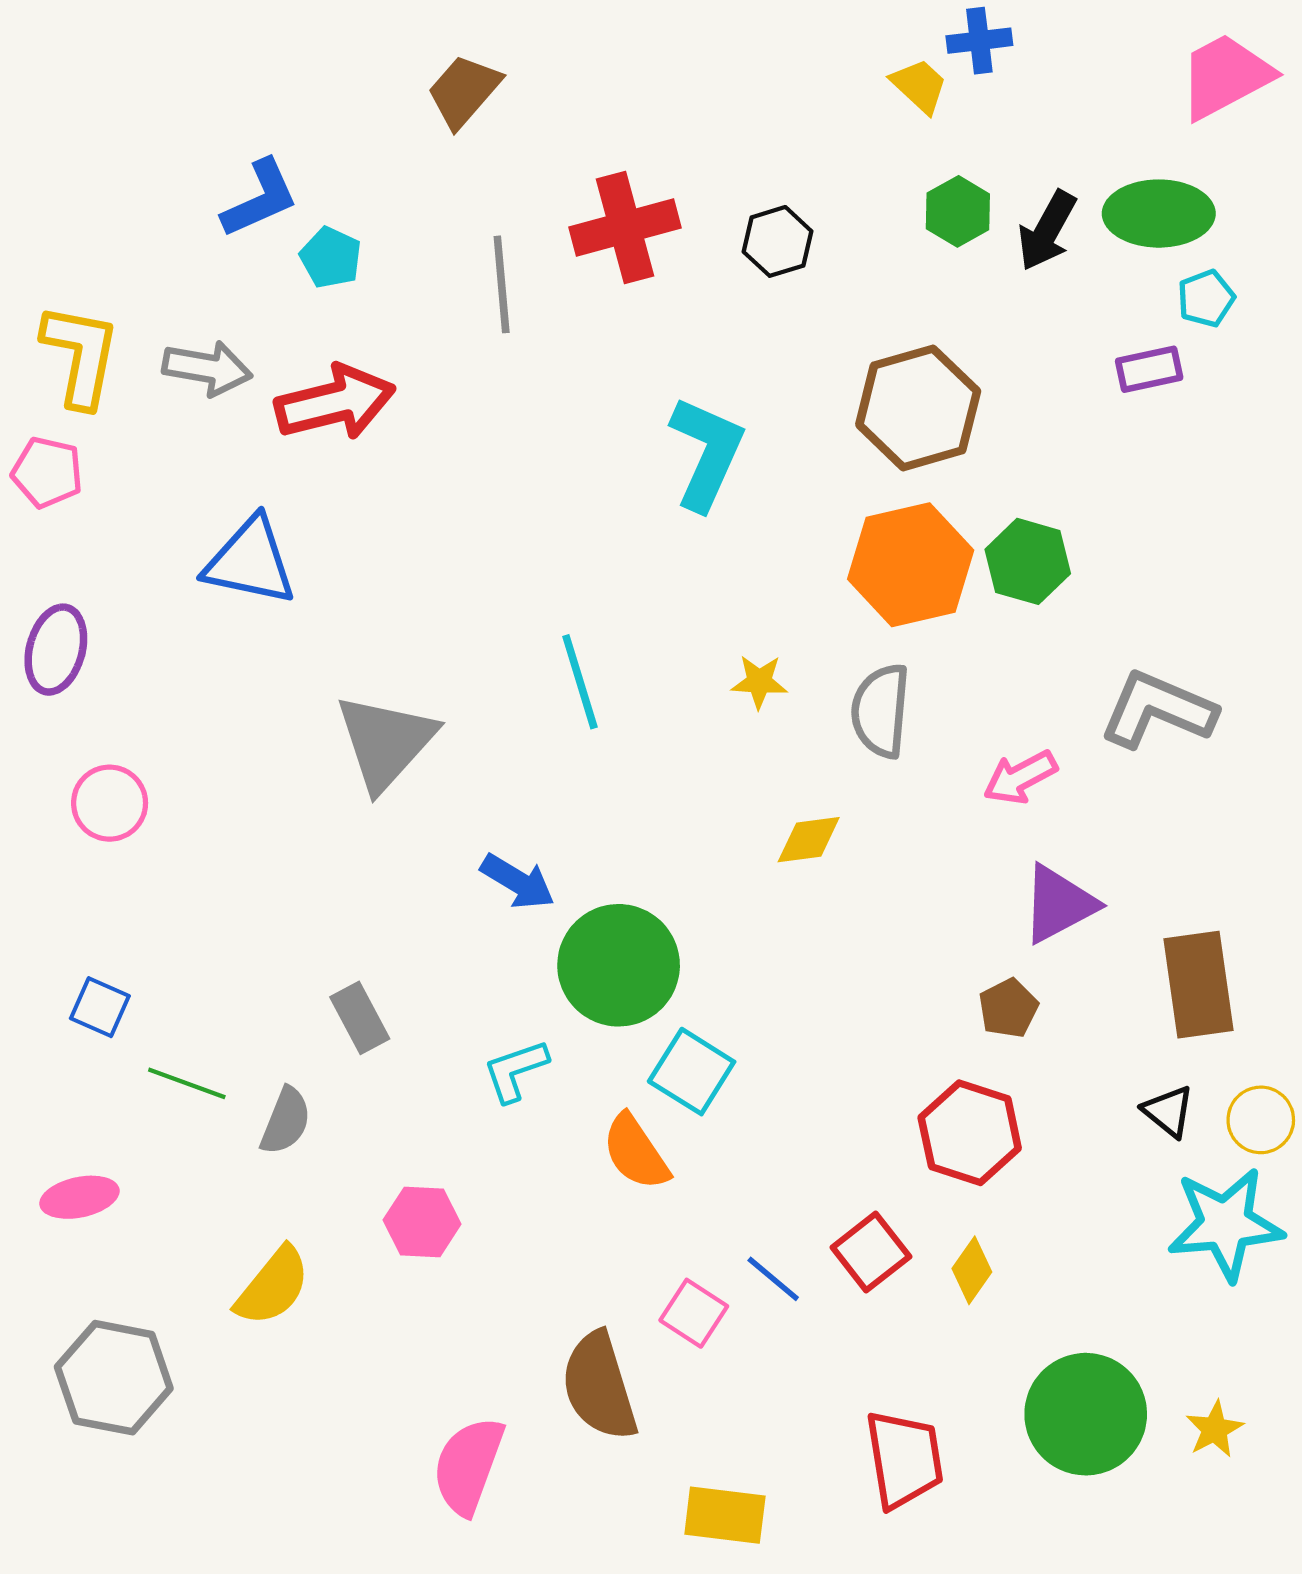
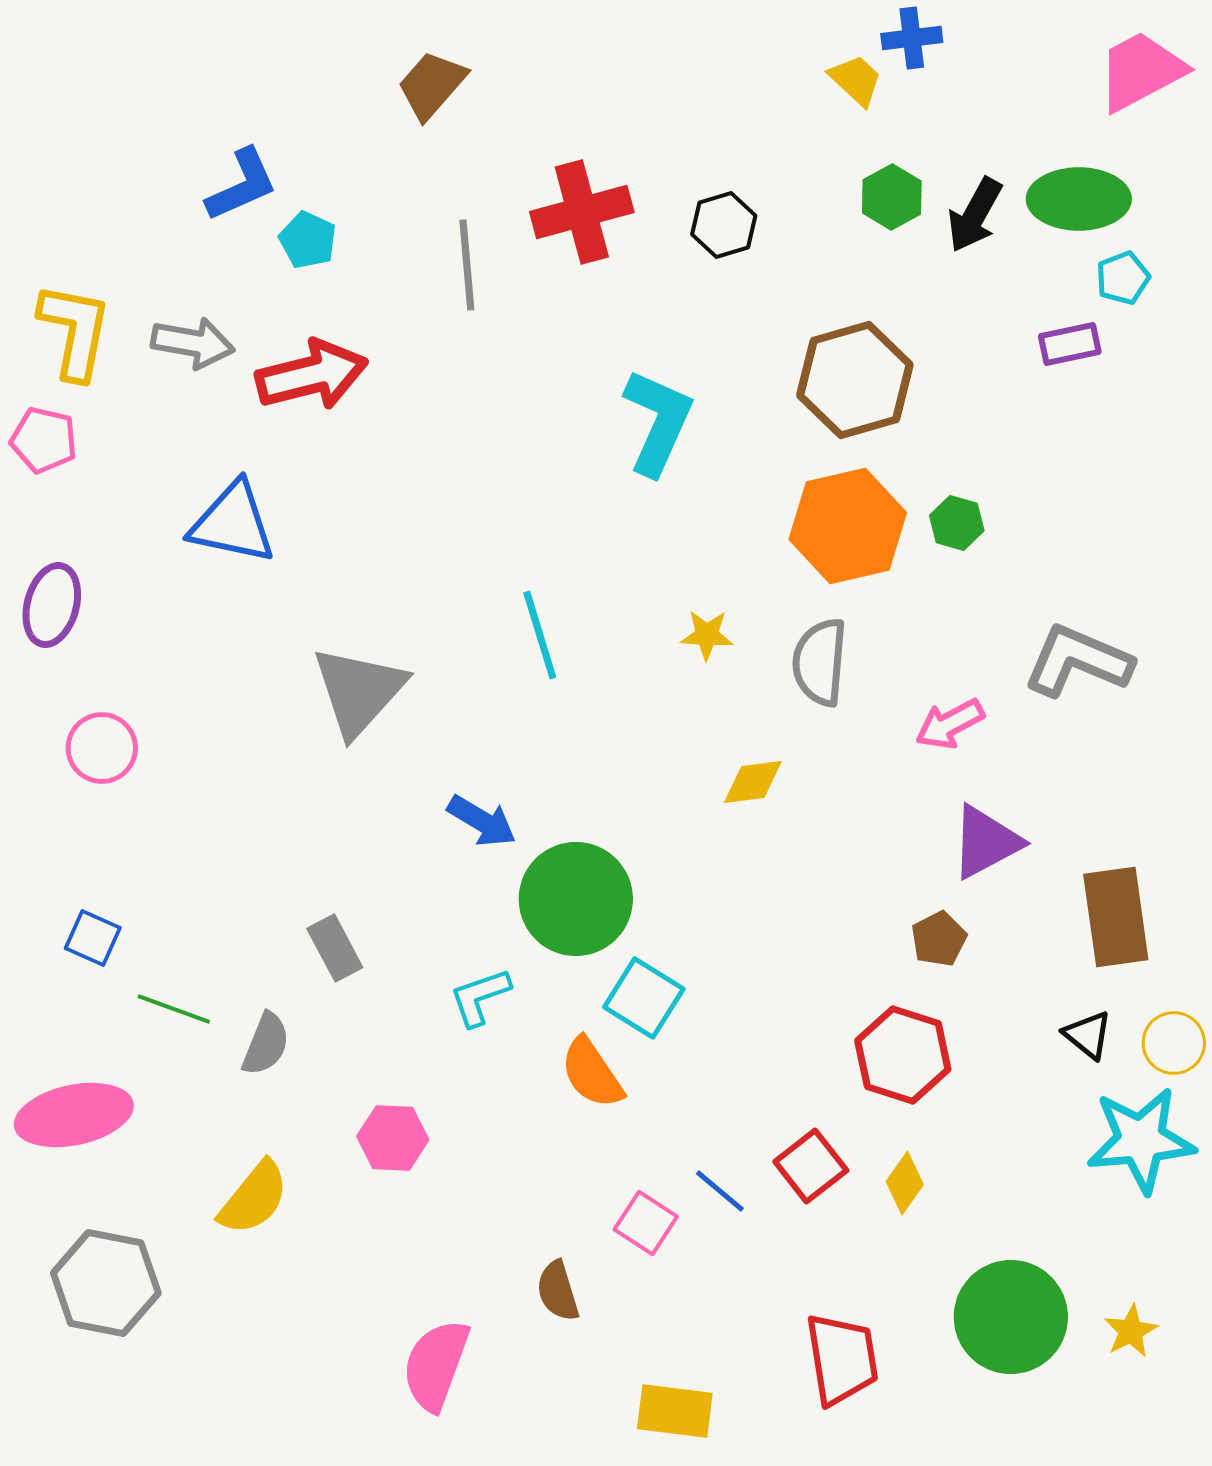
green hexagon: (1028, 561) -> (957, 523), size x0.7
pink ellipse: (79, 1197) -> (74, 1115), size x1.6
brown semicircle: (599, 1386) -> (558, 1291), size x0.6

